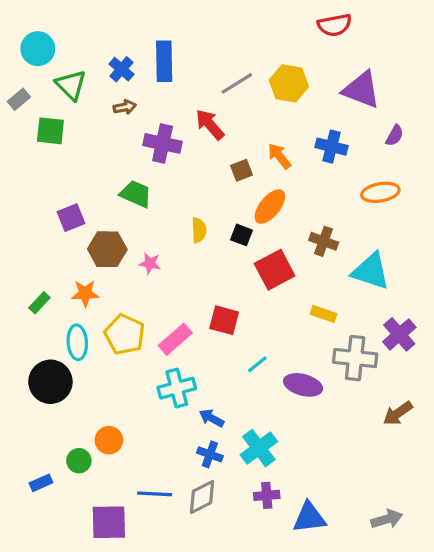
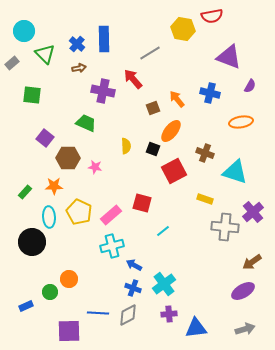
yellow hexagon: (289, 83) -> (183, 29), moved
green square: (50, 131) -> (32, 95), moved
purple square: (71, 218) -> (45, 138), turned -30
purple ellipse: (303, 385) -> (243, 291), moved, turned -45

